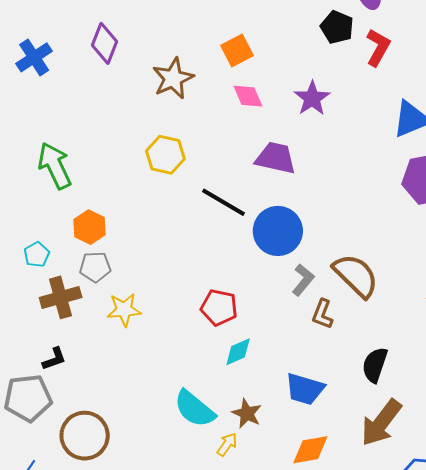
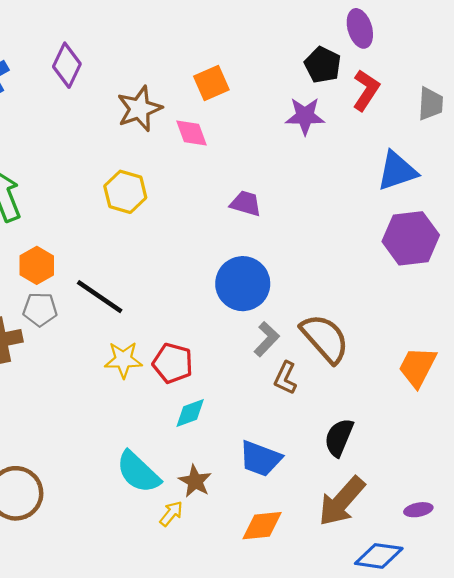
pink diamond: (248, 96) -> (192, 133), moved
purple star: (312, 98) -> (305, 116), moved, turned 30
purple trapezoid: (276, 158) -> (246, 204), size x0.7
black line: (224, 202) -> (100, 297), moved
yellow star: (124, 310) -> (123, 360), moved

